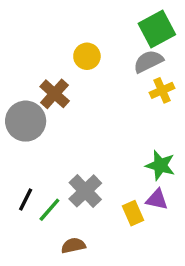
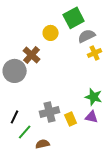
green square: (157, 29) -> (74, 18), moved
gray cross: (85, 191) -> (50, 112), turned 30
green line: (49, 210) -> (25, 132), moved
yellow rectangle: (133, 213) -> (71, 119), moved

